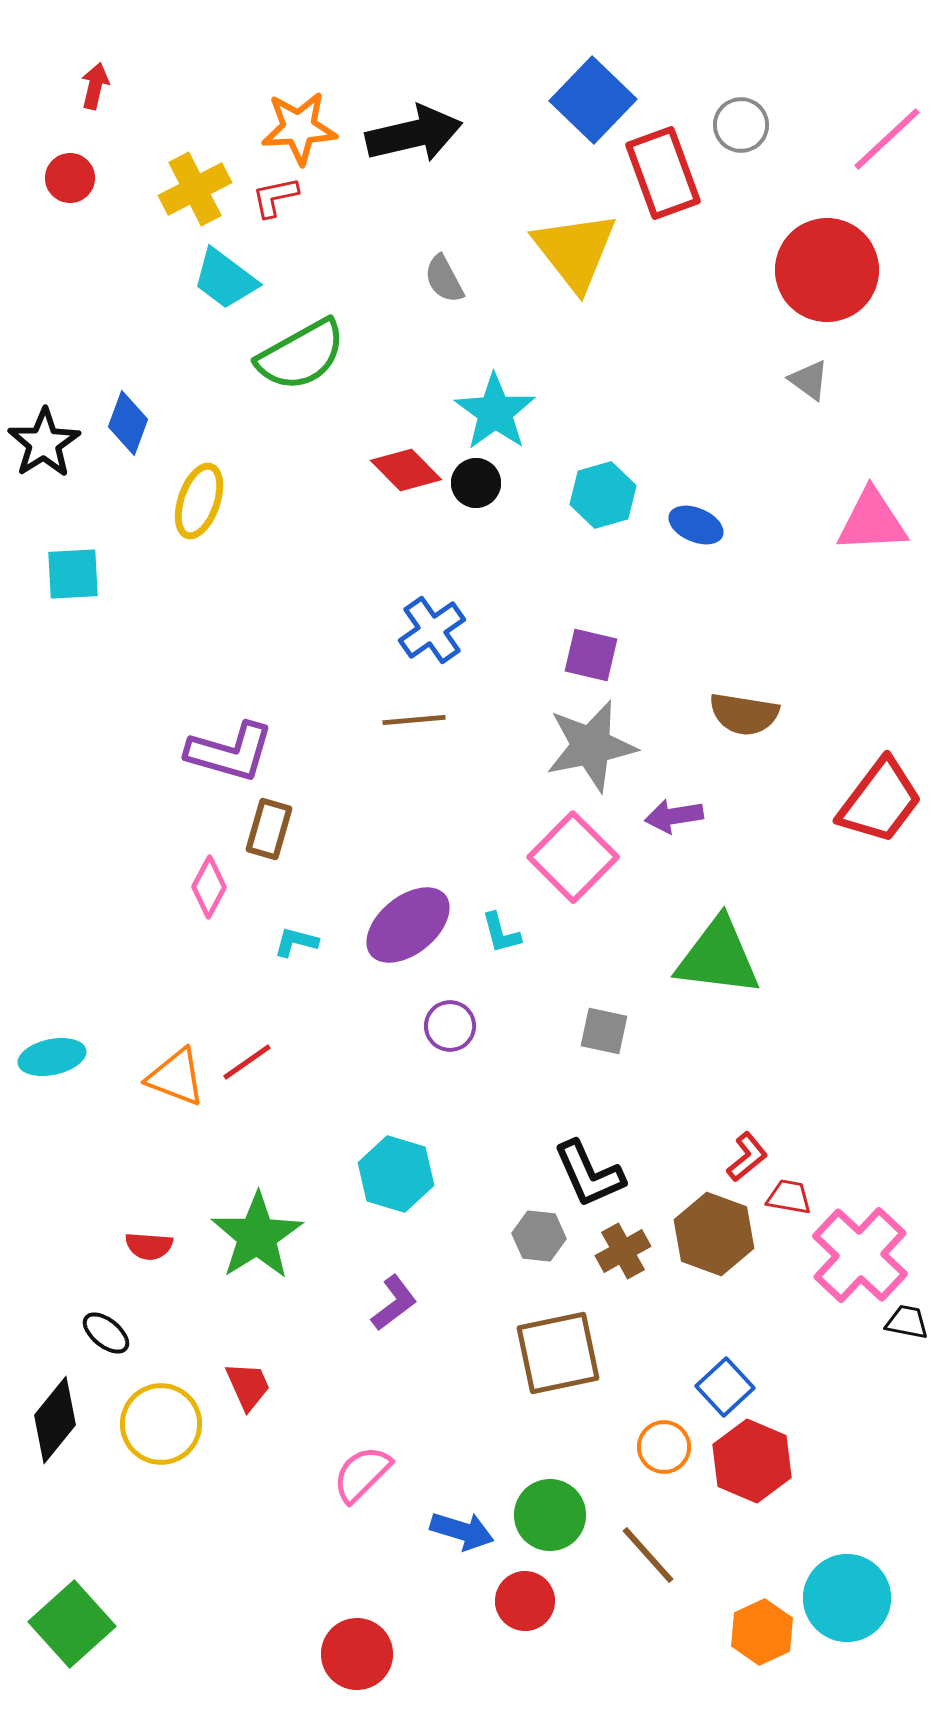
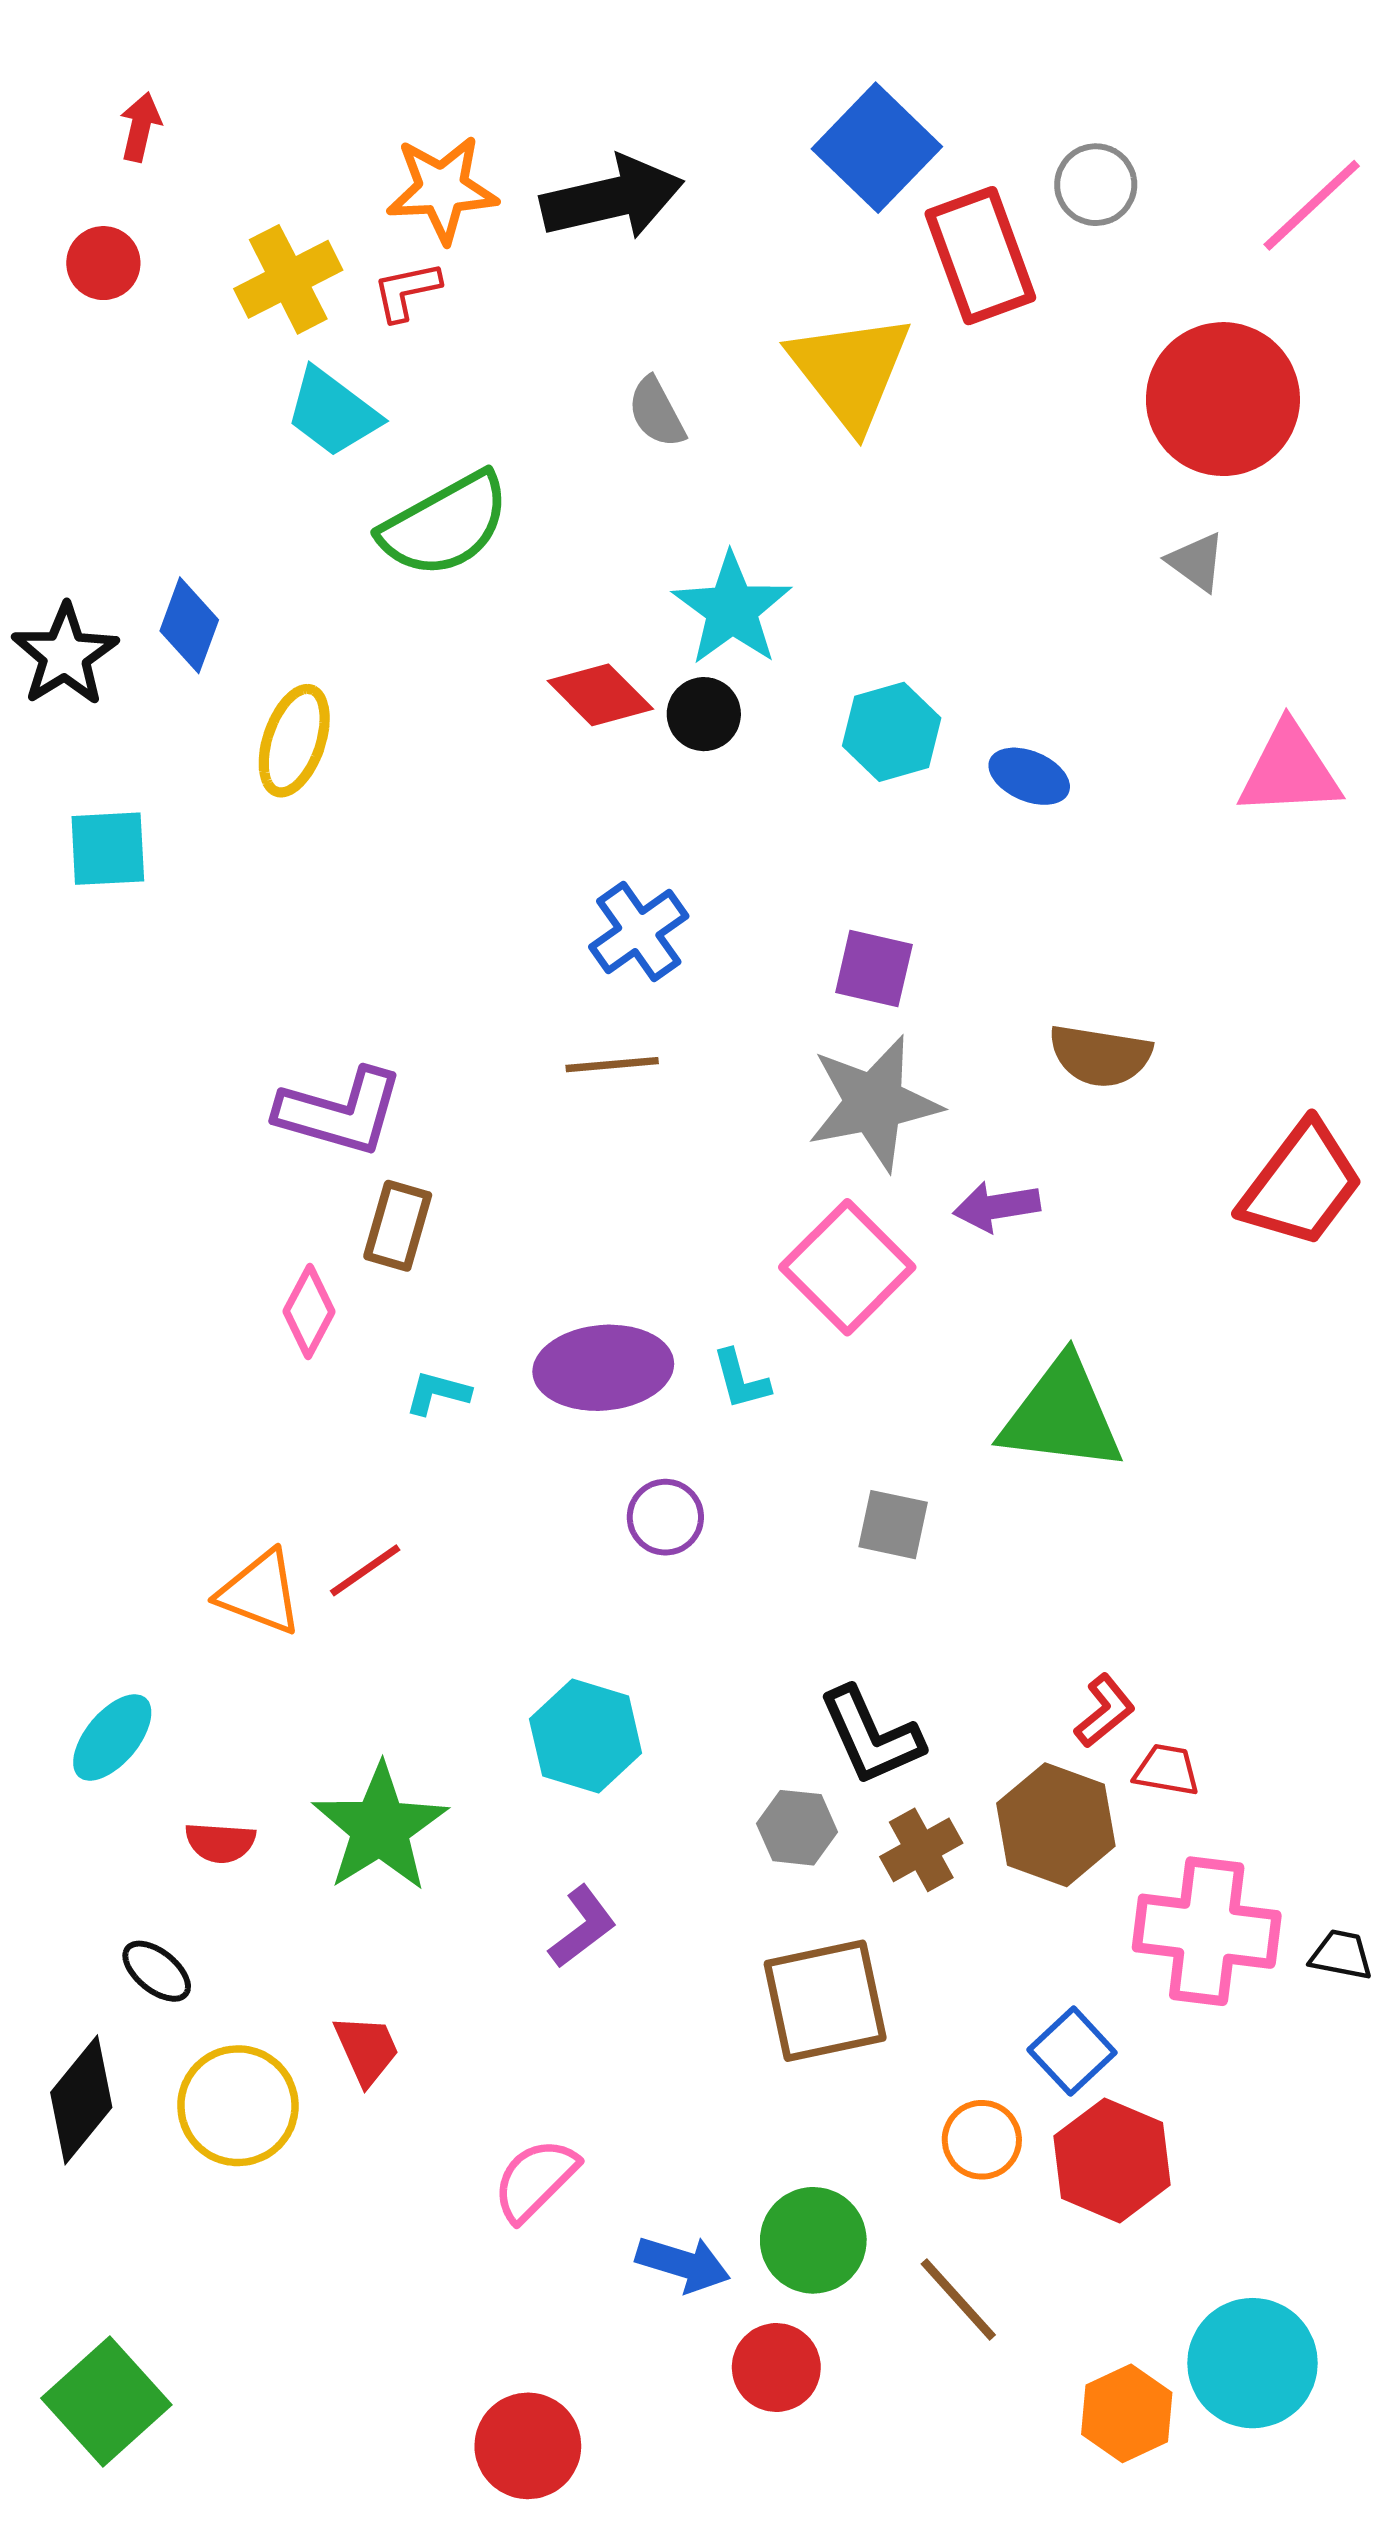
purple ellipse: (408, 925) -> (603, 1368), turned 34
cyan ellipse: (52, 1057) -> (112, 1737), moved, turned -38
pink cross: (860, 1255) -> (1207, 1931), moved, turned -36

